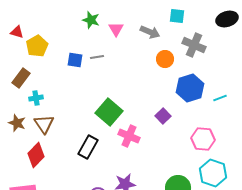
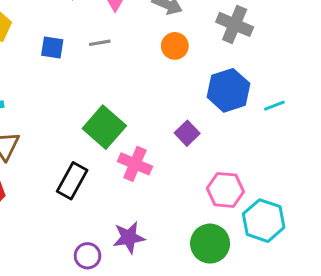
gray line: (97, 57) -> (100, 43), moved
orange circle: (165, 59) -> (175, 46), moved
pink hexagon: (203, 139) -> (225, 190), moved

